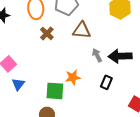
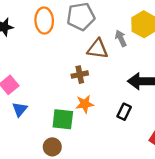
brown cross: (47, 33) -> (80, 75), moved, turned 32
gray arrow: (97, 55) -> (121, 38), moved

